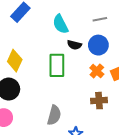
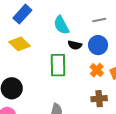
yellow diamond: (15, 61) -> (20, 44), moved, turned -70

